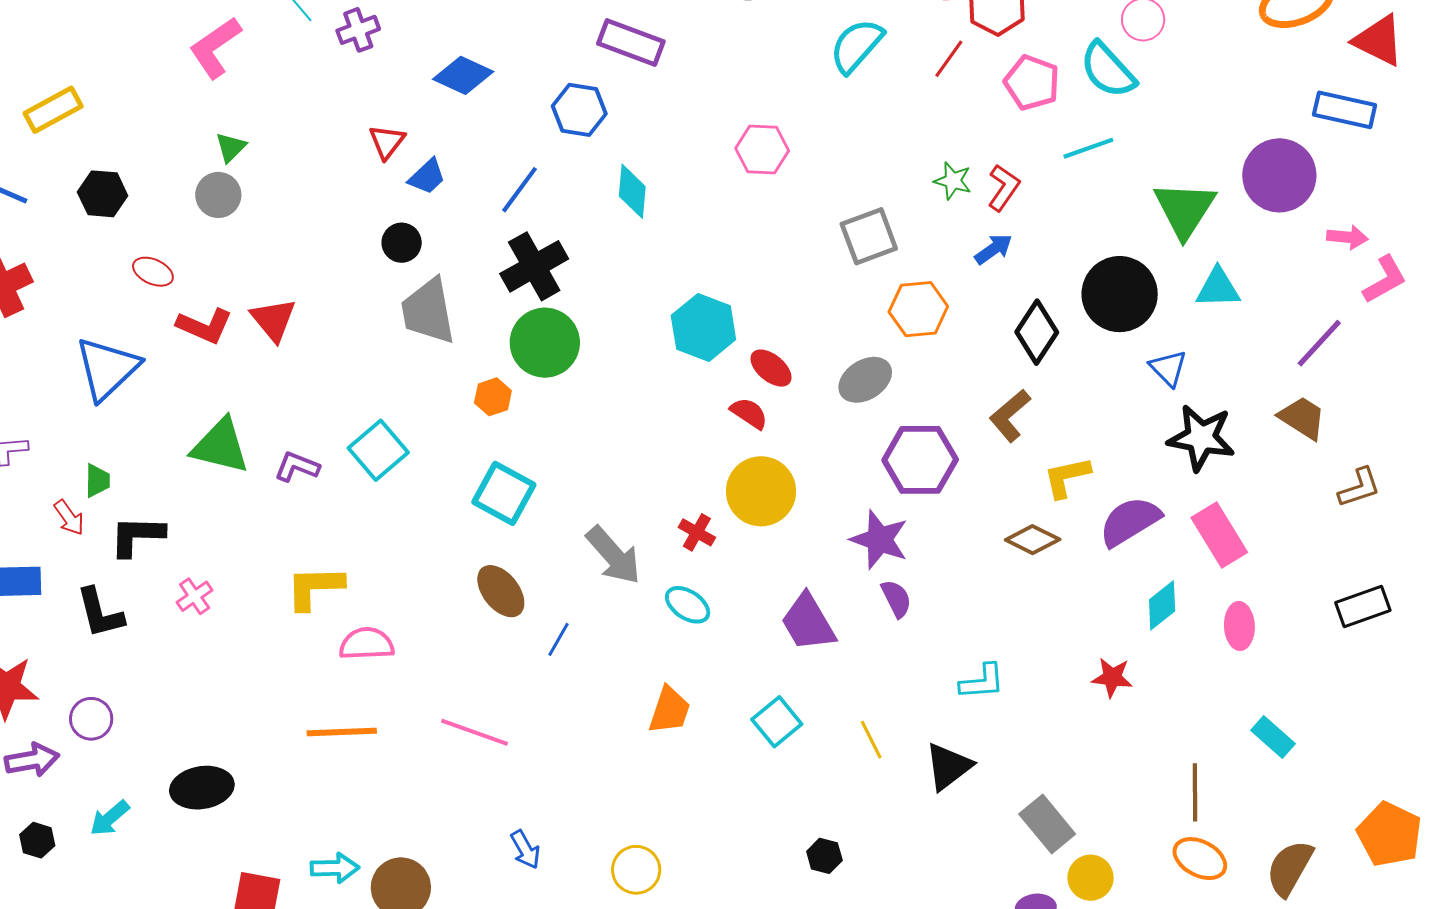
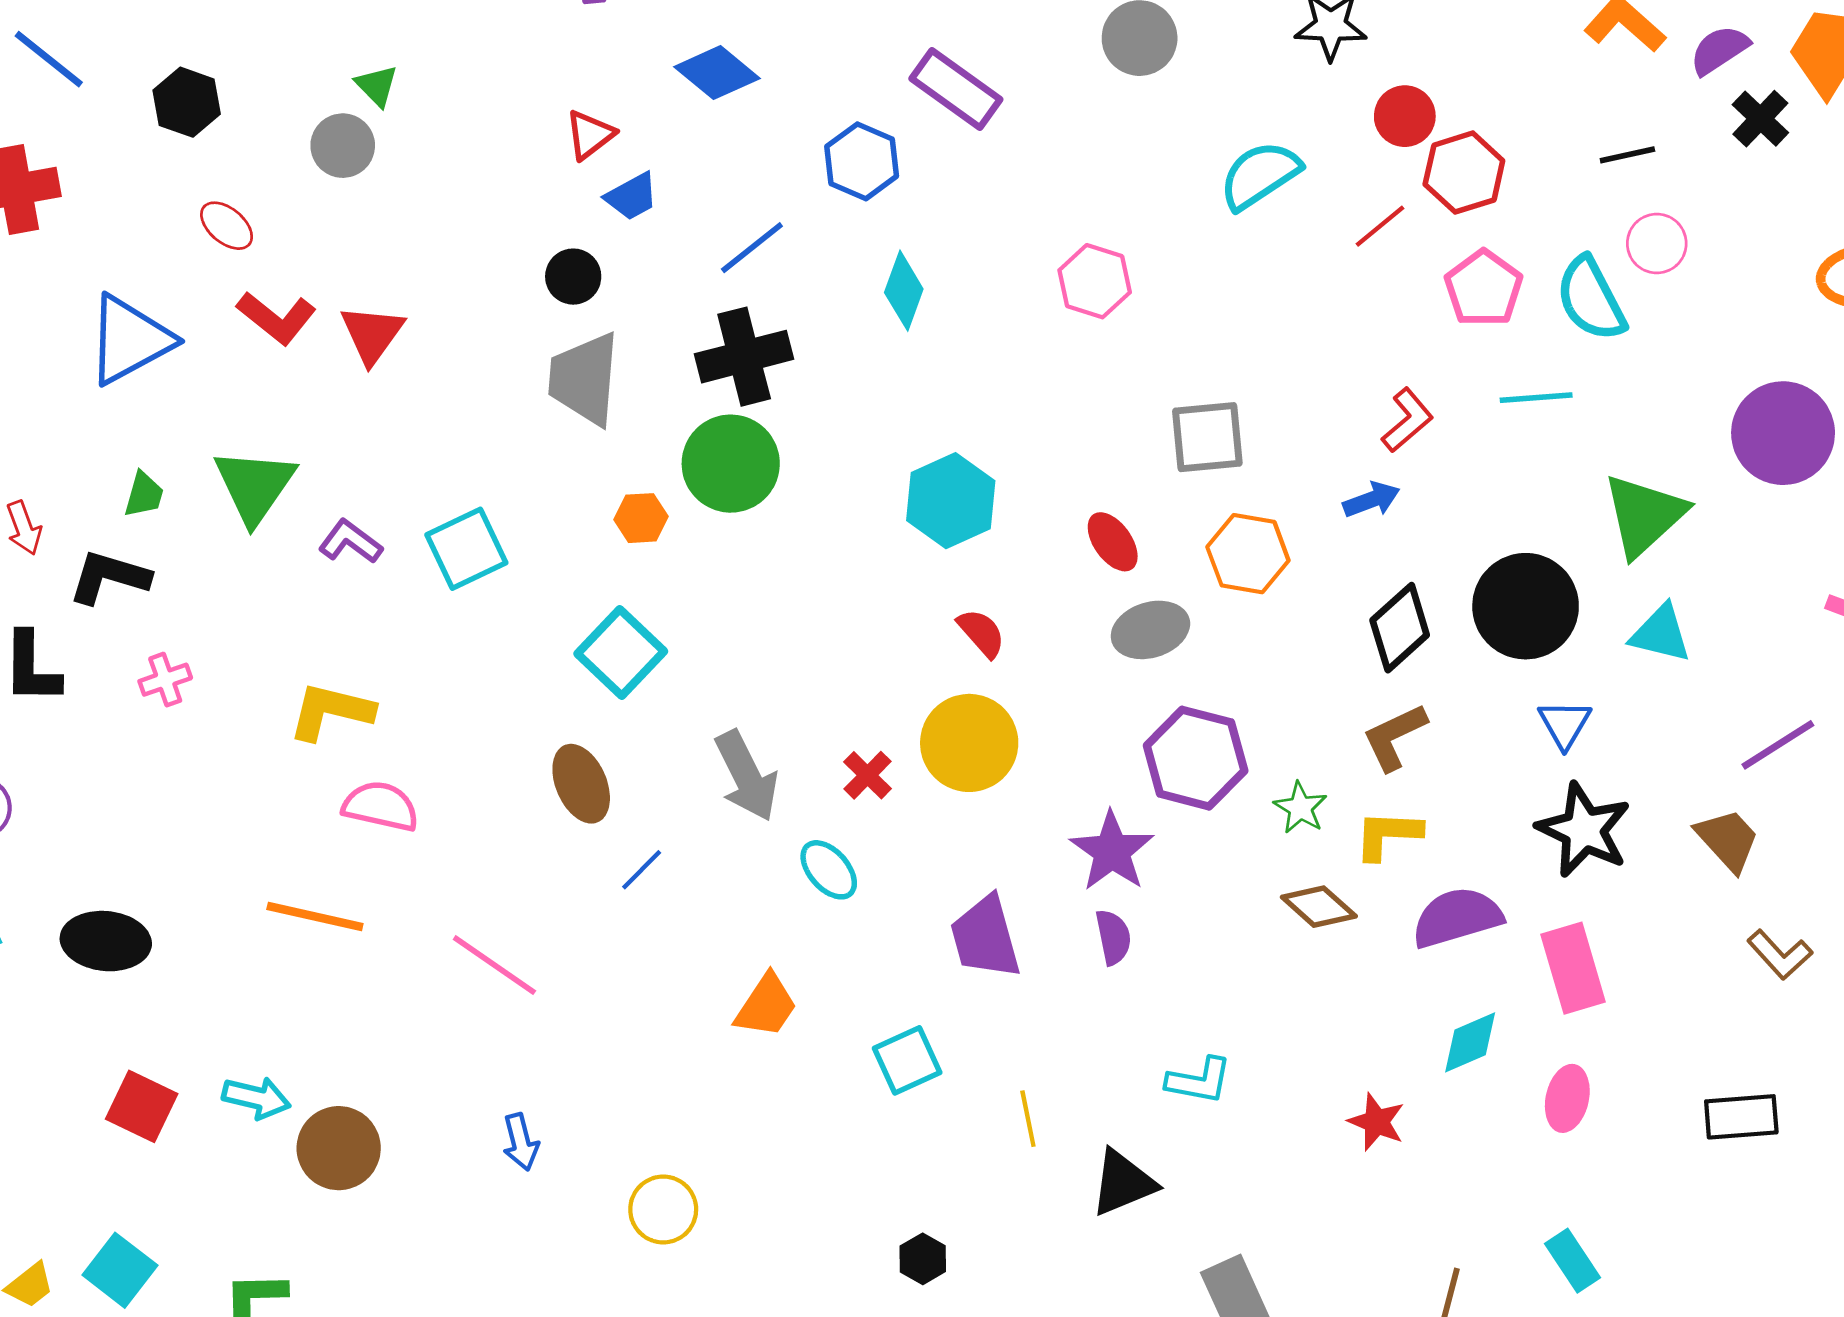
green triangle: (231, 147) -> (377, 86), turned -44
purple circle: (1279, 175) -> (1783, 433), moved
green star: (953, 181) -> (1300, 808), moved
red ellipse: (771, 368) -> (1113, 542), moved
brown L-shape: (1010, 416) -> (1395, 737), moved
green triangle: (220, 446) -> (255, 486), turned 36
green trapezoid: (97, 481) -> (144, 495), moved
brown L-shape: (1359, 488) -> (1780, 955), turned 51

